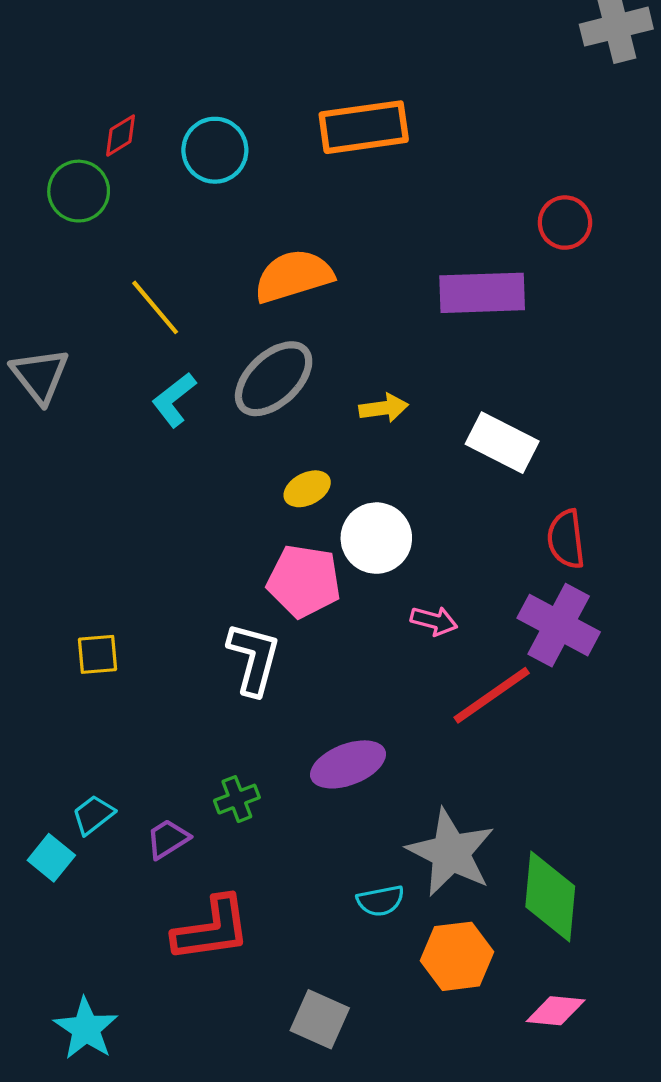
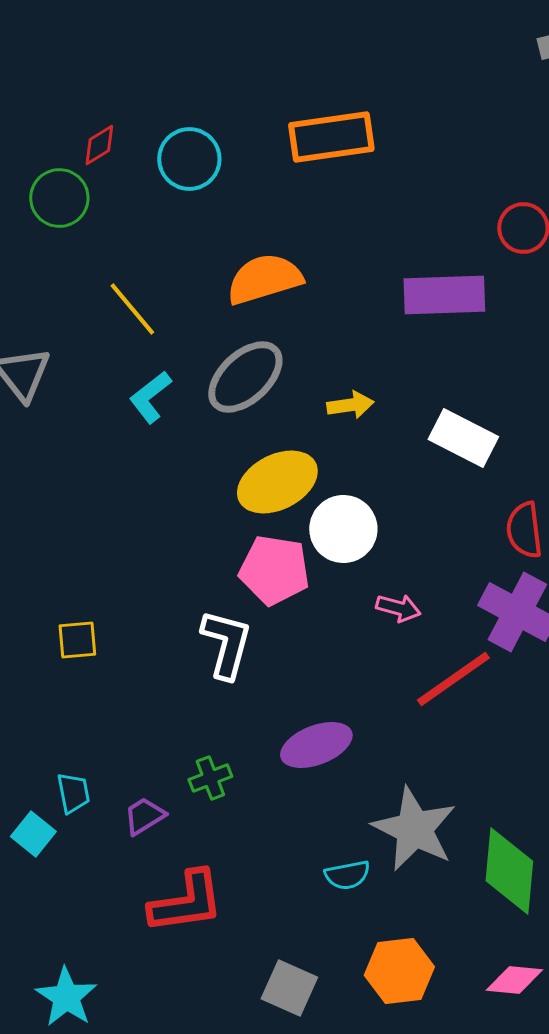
yellow ellipse: (307, 489) -> (277, 482), size x1.8
cyan trapezoid: (93, 815) -> (73, 793), turned 117
orange hexagon: (457, 956) -> (399, 971), moved

